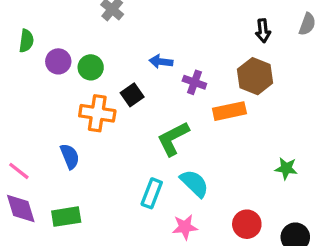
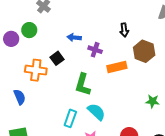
black arrow: (263, 31) -> (124, 30), moved
green circle: (91, 67) -> (29, 30), moved
brown hexagon: (255, 76) -> (144, 51), moved
green L-shape: (173, 139) -> (83, 85), turned -45

